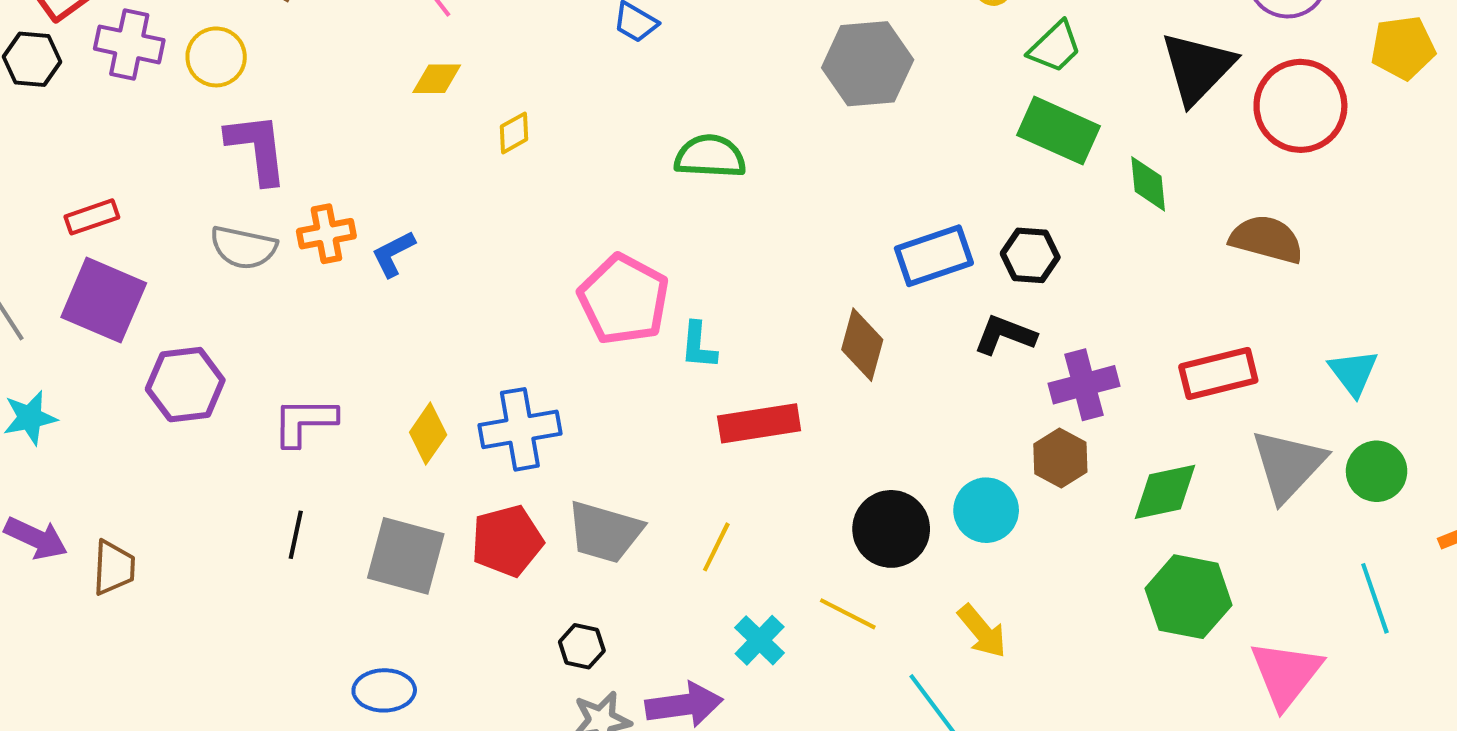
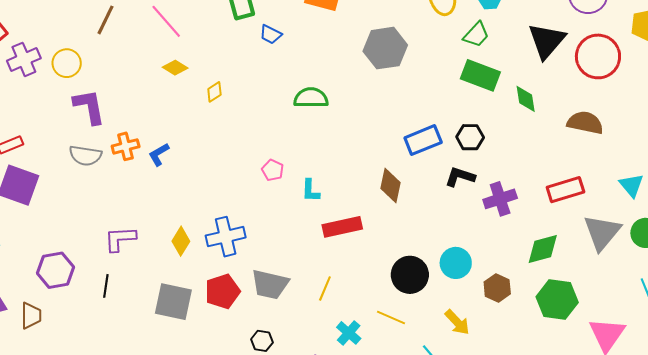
purple cross: (129, 44) -> (24, 59), turned -32
yellow diamond: (437, 79) -> (175, 68), turned 35
pink pentagon: (624, 299) -> (273, 170), size x0.5
purple hexagon: (185, 385) -> (55, 270), moved
brown hexagon: (1060, 458) -> (497, 288), moved
black line: (296, 535) -> (106, 286), moved

